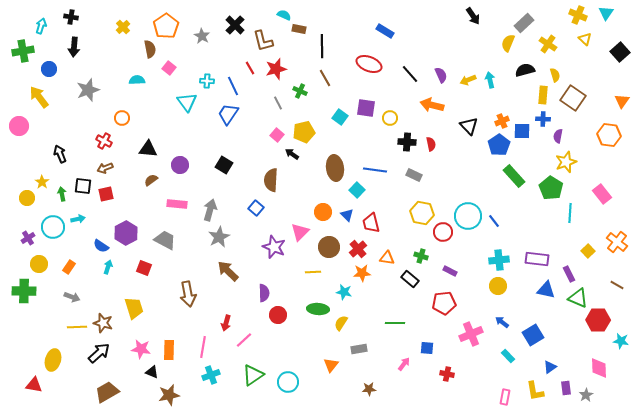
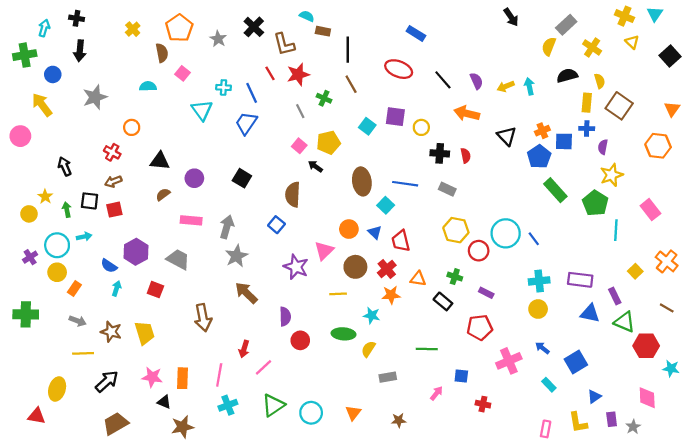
yellow circle: (39, 264) -> (57, 272), moved
brown star: (103, 323) -> (111, 332), moved
orange triangle: (331, 365) -> (353, 413), moved

